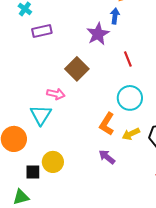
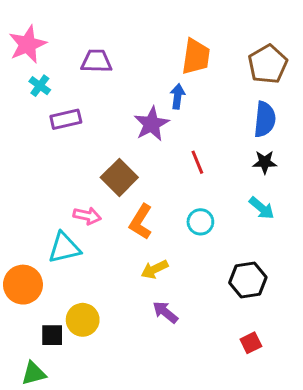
cyan circle: (130, 98) -> (200, 222), size x0.7
cyan triangle: (41, 115) -> (64, 248), turned 45
orange L-shape: (107, 124) -> (141, 222), moved
yellow arrow: (131, 134) -> (155, 269), moved

